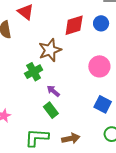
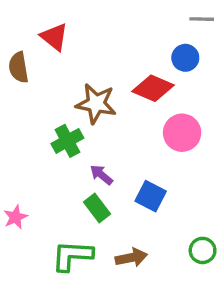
red diamond: (74, 25) -> (153, 88), moved, turned 40
brown star: (50, 50) -> (96, 104), turned 30
blue square: (103, 104) -> (151, 196), moved

